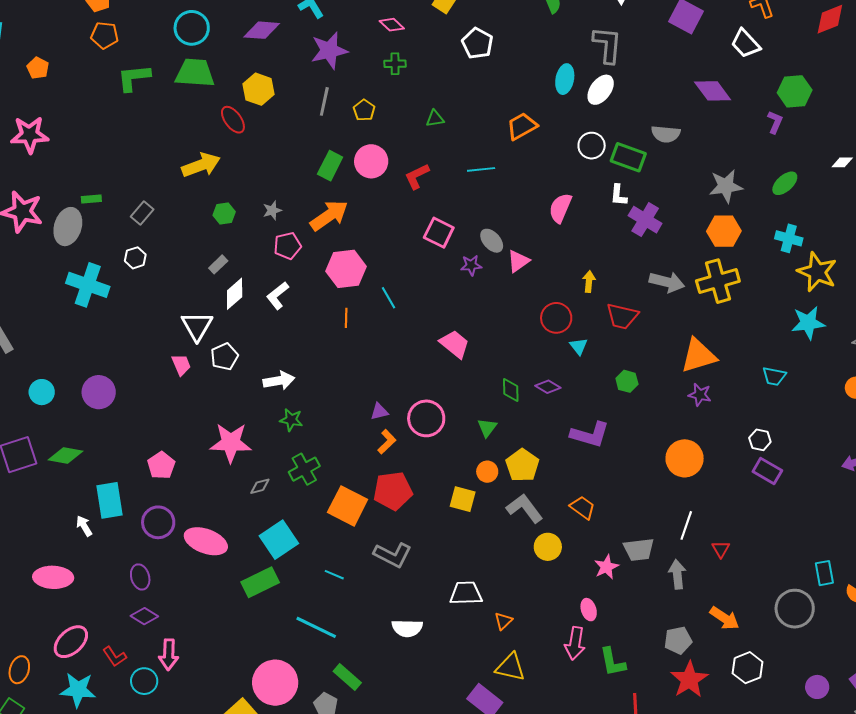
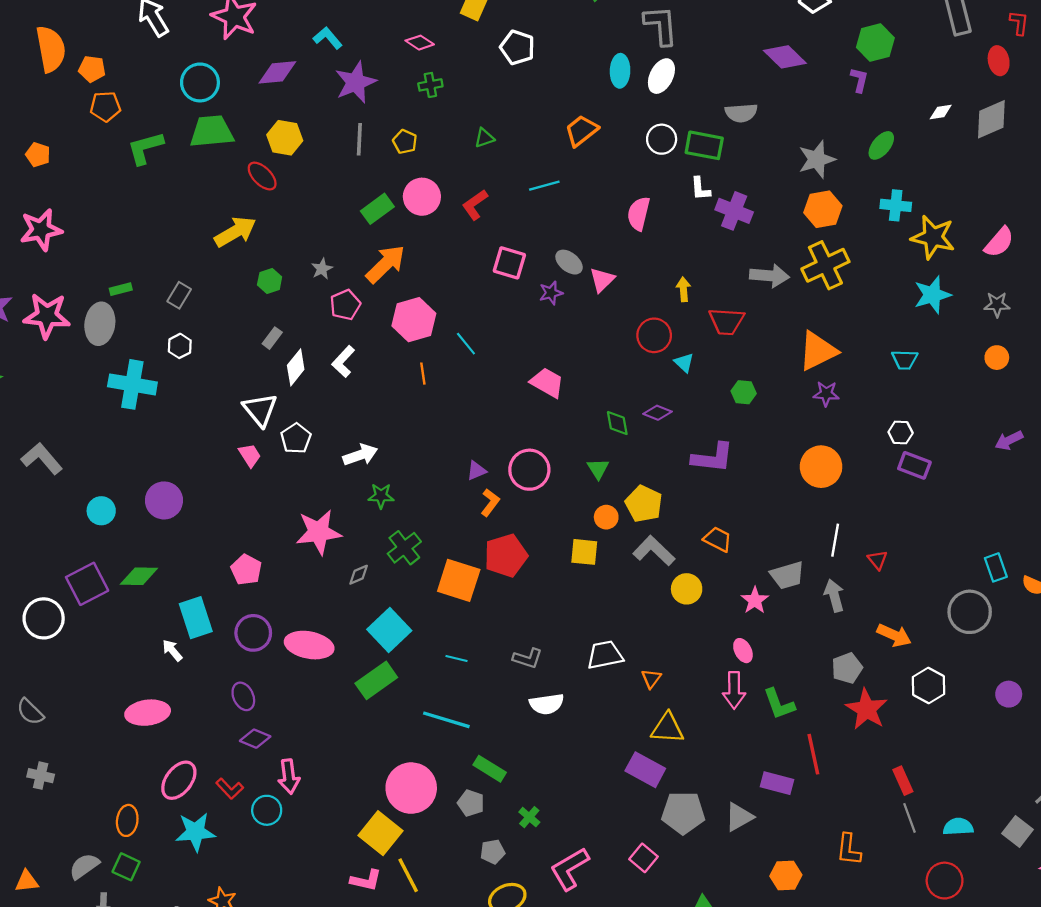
green rectangle: (330, 166) -> (377, 209), turned 36
gray L-shape: (393, 555) -> (528, 658), moved, size x0.7

